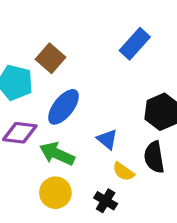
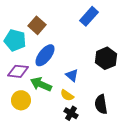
black semicircle: (154, 157) -> (101, 104), moved
yellow semicircle: (123, 172) -> (67, 95), moved
yellow circle: (55, 193) -> (21, 100), moved

